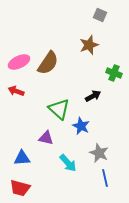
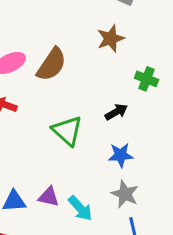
blue star: (81, 126) -> (121, 155), moved, turned -30
purple triangle: (46, 138) -> (49, 197), moved

